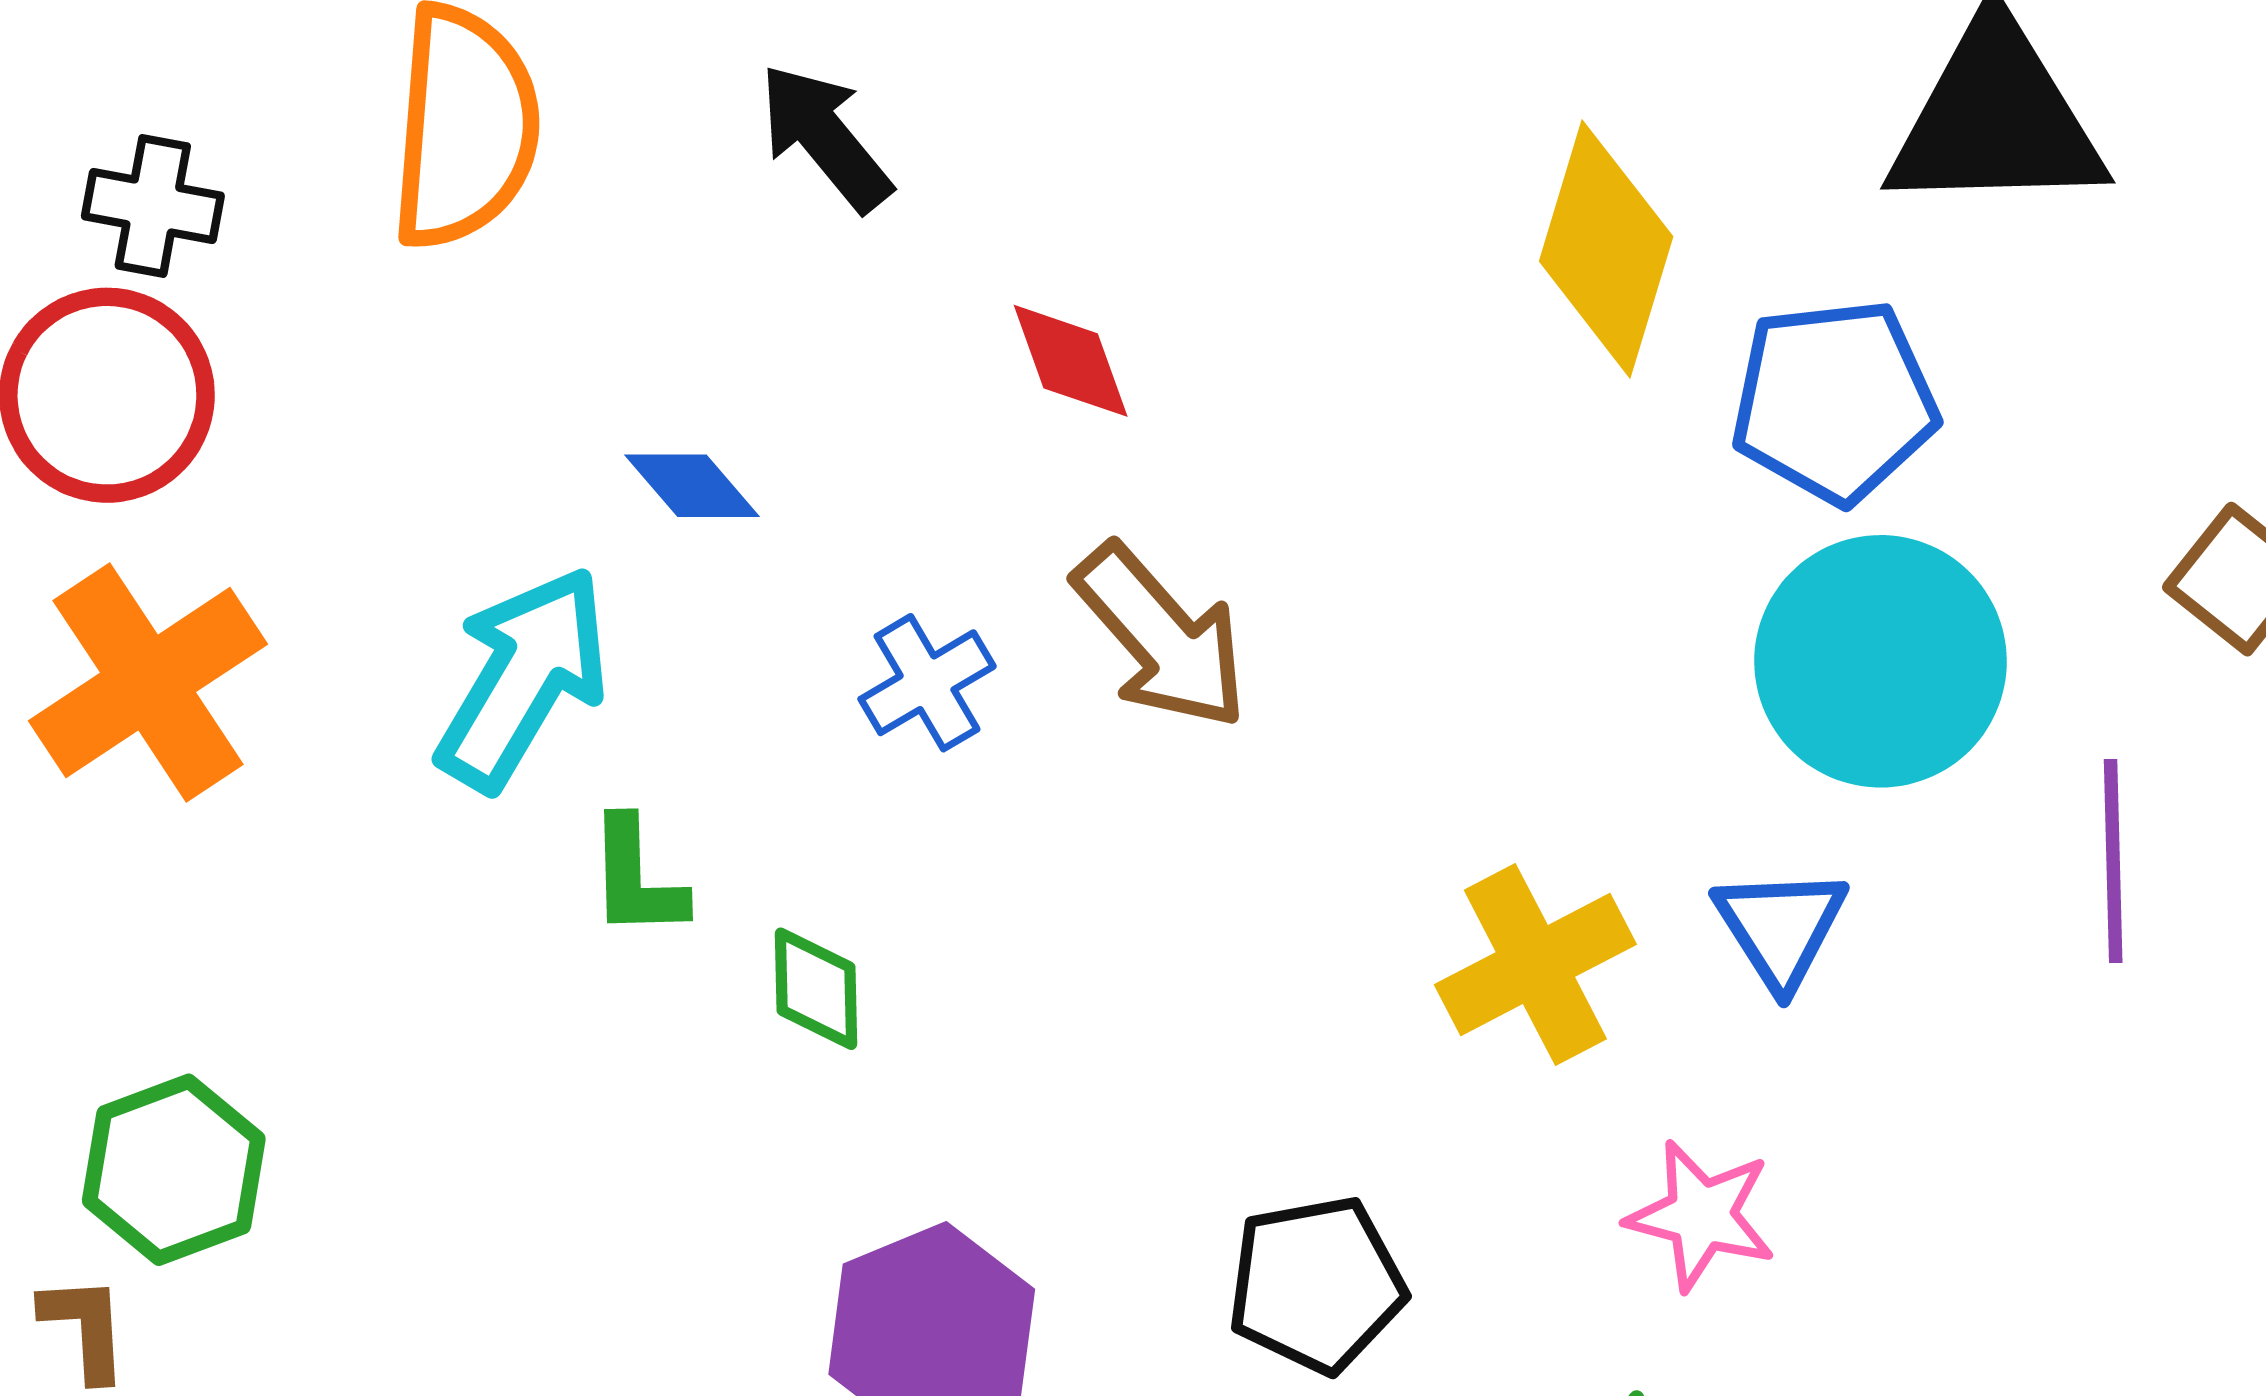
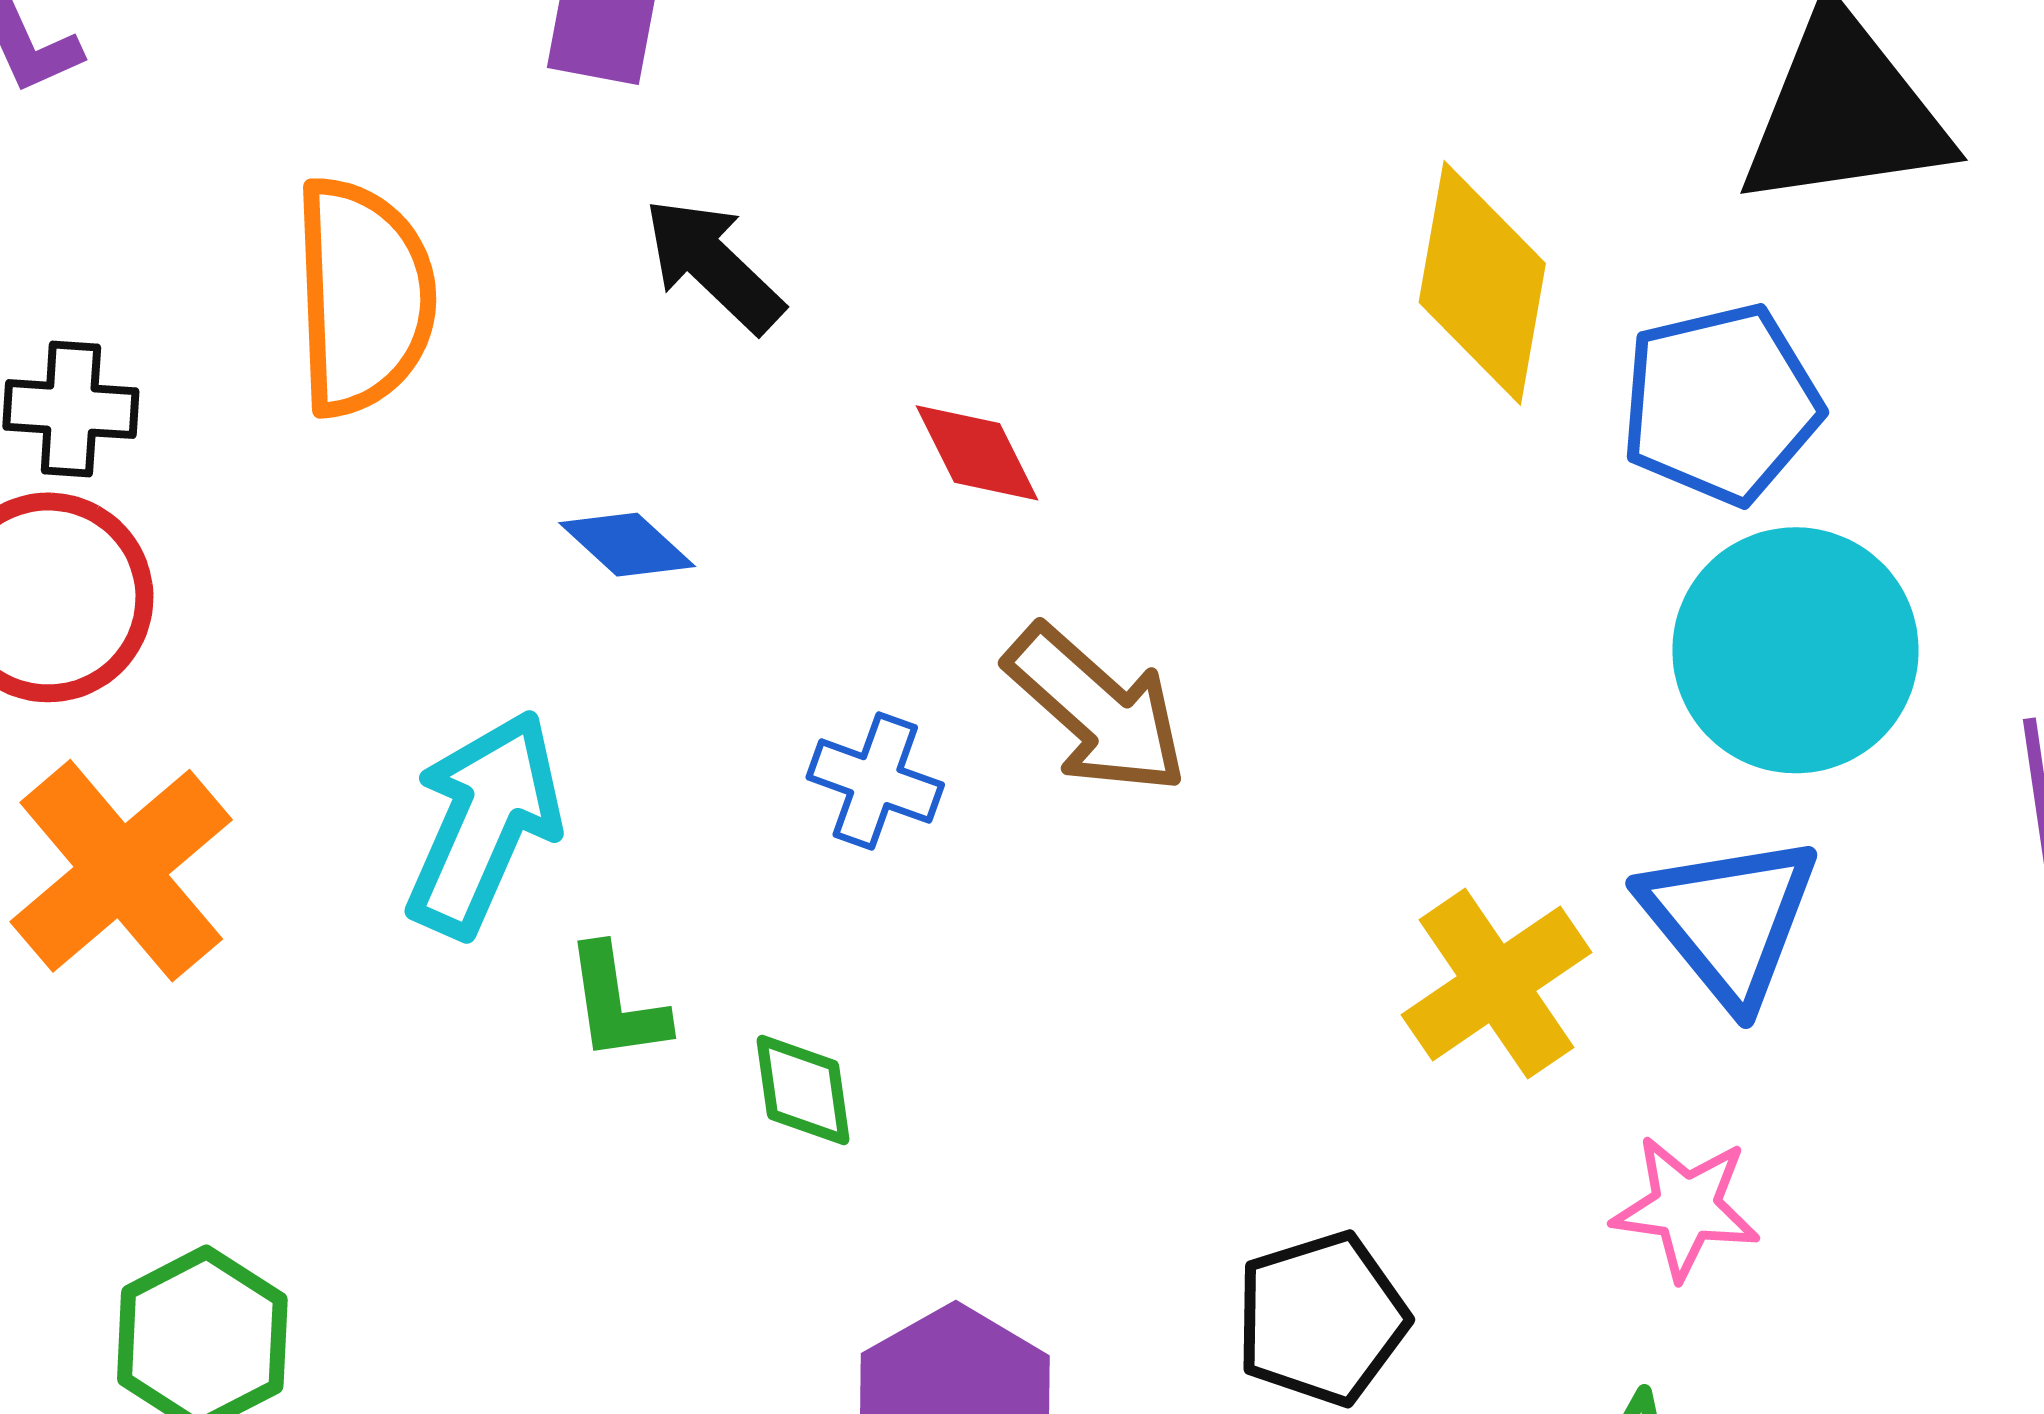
blue diamond: (692, 486) -> (627, 545), moved
blue cross: (927, 683) -> (875, 781), turned -33
blue triangle: (1781, 928) -> (1729, 919), size x1.4

